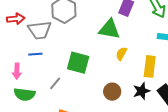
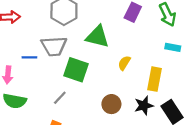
green triangle: (109, 29) -> (97, 37), moved
gray trapezoid: (40, 30) -> (54, 46), moved
gray line: (55, 83) -> (60, 98), moved

